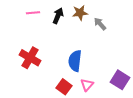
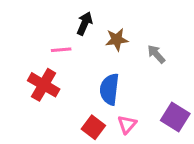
pink line: (33, 13) -> (61, 50), moved
brown star: (80, 13) -> (117, 39), moved
gray arrow: (100, 24) -> (156, 54), moved

